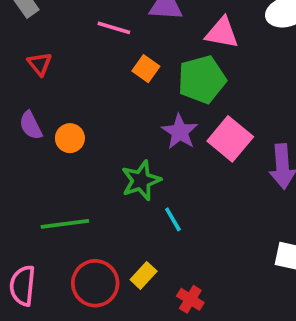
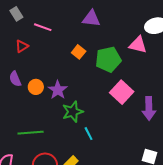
pink line: (114, 28) -> (43, 27), moved
pink triangle: (222, 33) -> (138, 45), moved
red triangle: (40, 64) -> (22, 46), turned 32
purple star: (180, 132) -> (58, 90), moved

